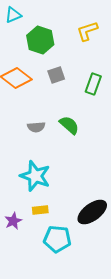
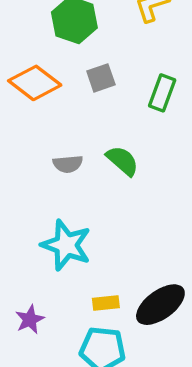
yellow rectangle: (40, 210) -> (106, 303), moved

